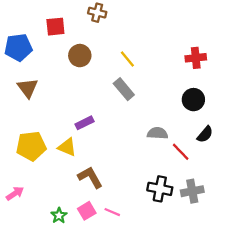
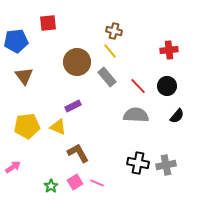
brown cross: (97, 13) -> (114, 31), moved
brown circle: (80, 56) -> (77, 62), moved, size x1.4
gray semicircle: (157, 133) -> (136, 115), size x1.4
red line: (181, 152) -> (138, 86), moved

